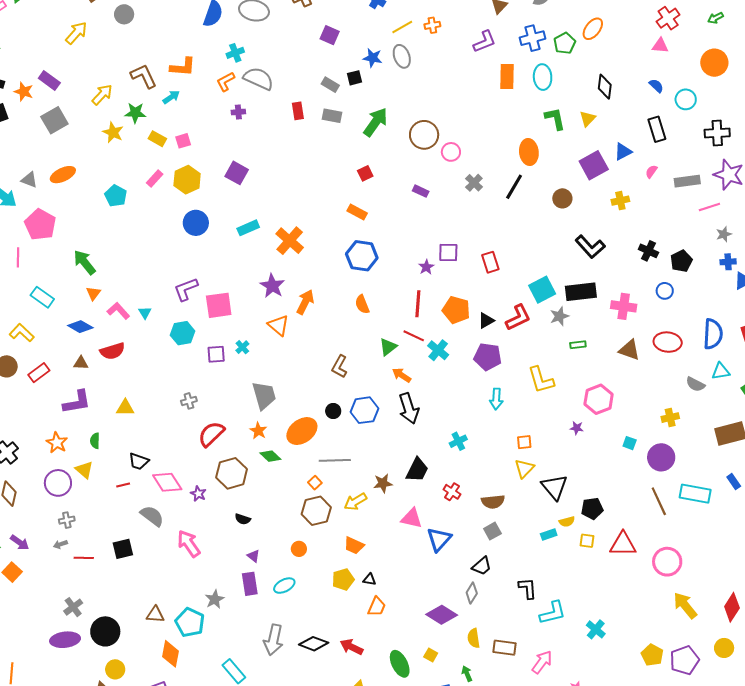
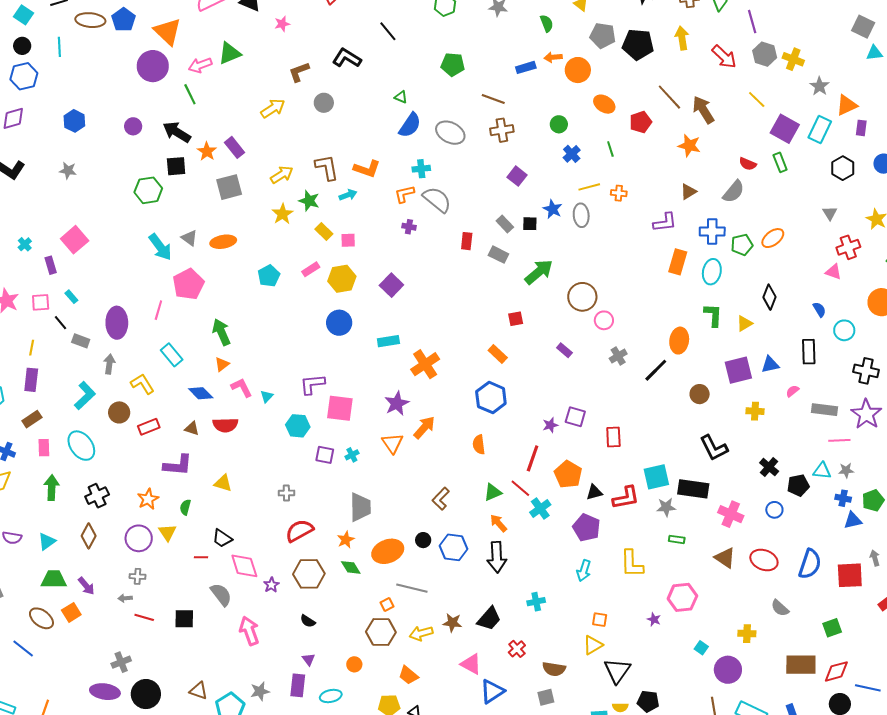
cyan triangle: (721, 371) -> (822, 471), moved

